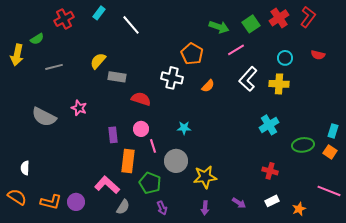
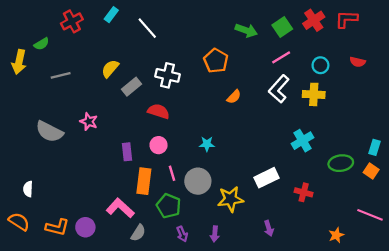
red L-shape: (308, 17) -> (346, 19), turned -125
pink line: (236, 50) -> (281, 57), moved
gray rectangle: (117, 77) -> (132, 87), turned -48
white cross: (172, 78) -> (168, 75), moved
pink line: (153, 146) -> (172, 173), moved
white rectangle: (272, 201) -> (266, 178), moved, size x1.5
purple arrow: (239, 203) -> (269, 228), turned 40
purple arrow: (205, 208) -> (215, 234), moved

